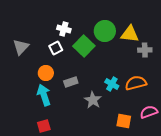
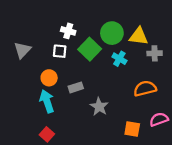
white square: (56, 48) -> (60, 51), turned 32
cyan cross: (112, 84) -> (119, 59), moved
red square: (44, 126) -> (47, 134), turned -32

